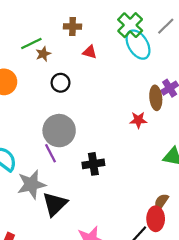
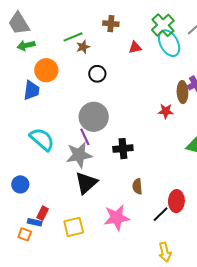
red triangle: (90, 52) -> (135, 47), moved, turned -32
gray star: (31, 184) -> (79, 155), moved
brown semicircle: (161, 202) -> (137, 186), moved, turned -42

